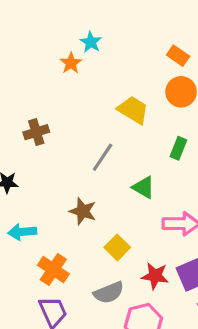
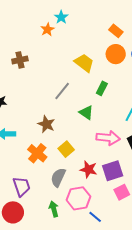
brown cross: (36, 132) -> (20, 60), moved
green rectangle: (178, 148) -> (102, 88), moved
orange cross: (53, 270) -> (37, 153), moved
gray semicircle: (109, 293) -> (58, 177), turned 132

